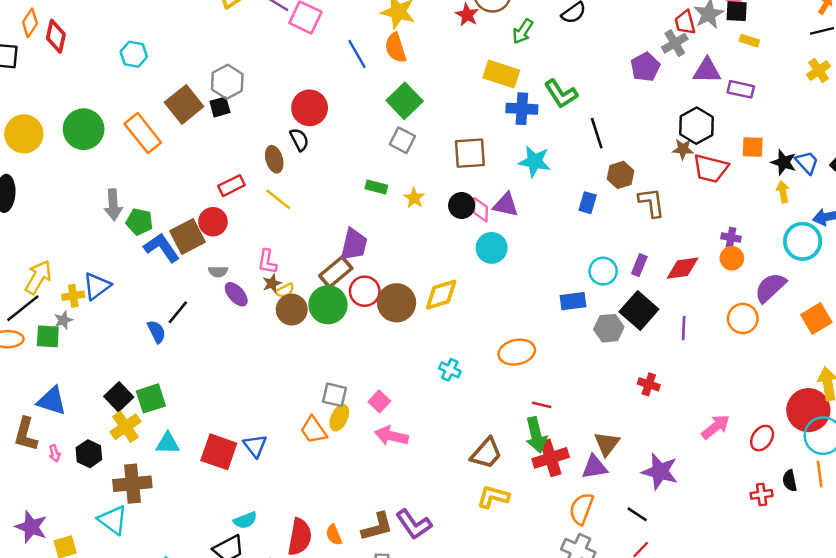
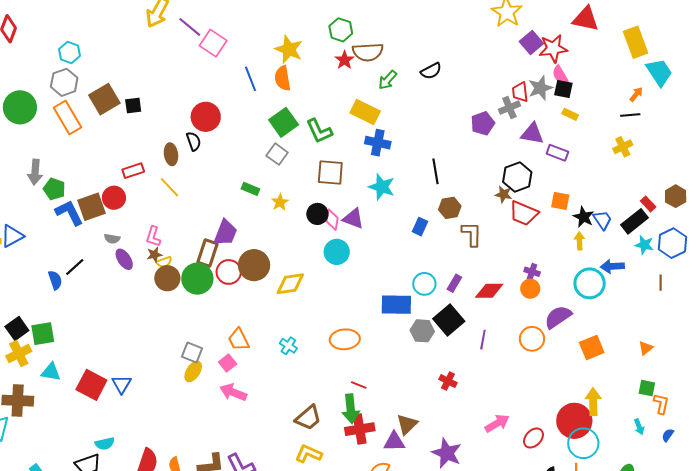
gray hexagon: (227, 82) -> (64, 82), moved
green L-shape: (561, 94) -> (319, 131), moved
brown rectangle: (336, 272) -> (208, 253), turned -40
blue rectangle: (573, 301) -> (396, 305), size x1.4
brown circle: (397, 303) -> (254, 265), moved
orange trapezoid: (314, 430) -> (239, 340), moved

